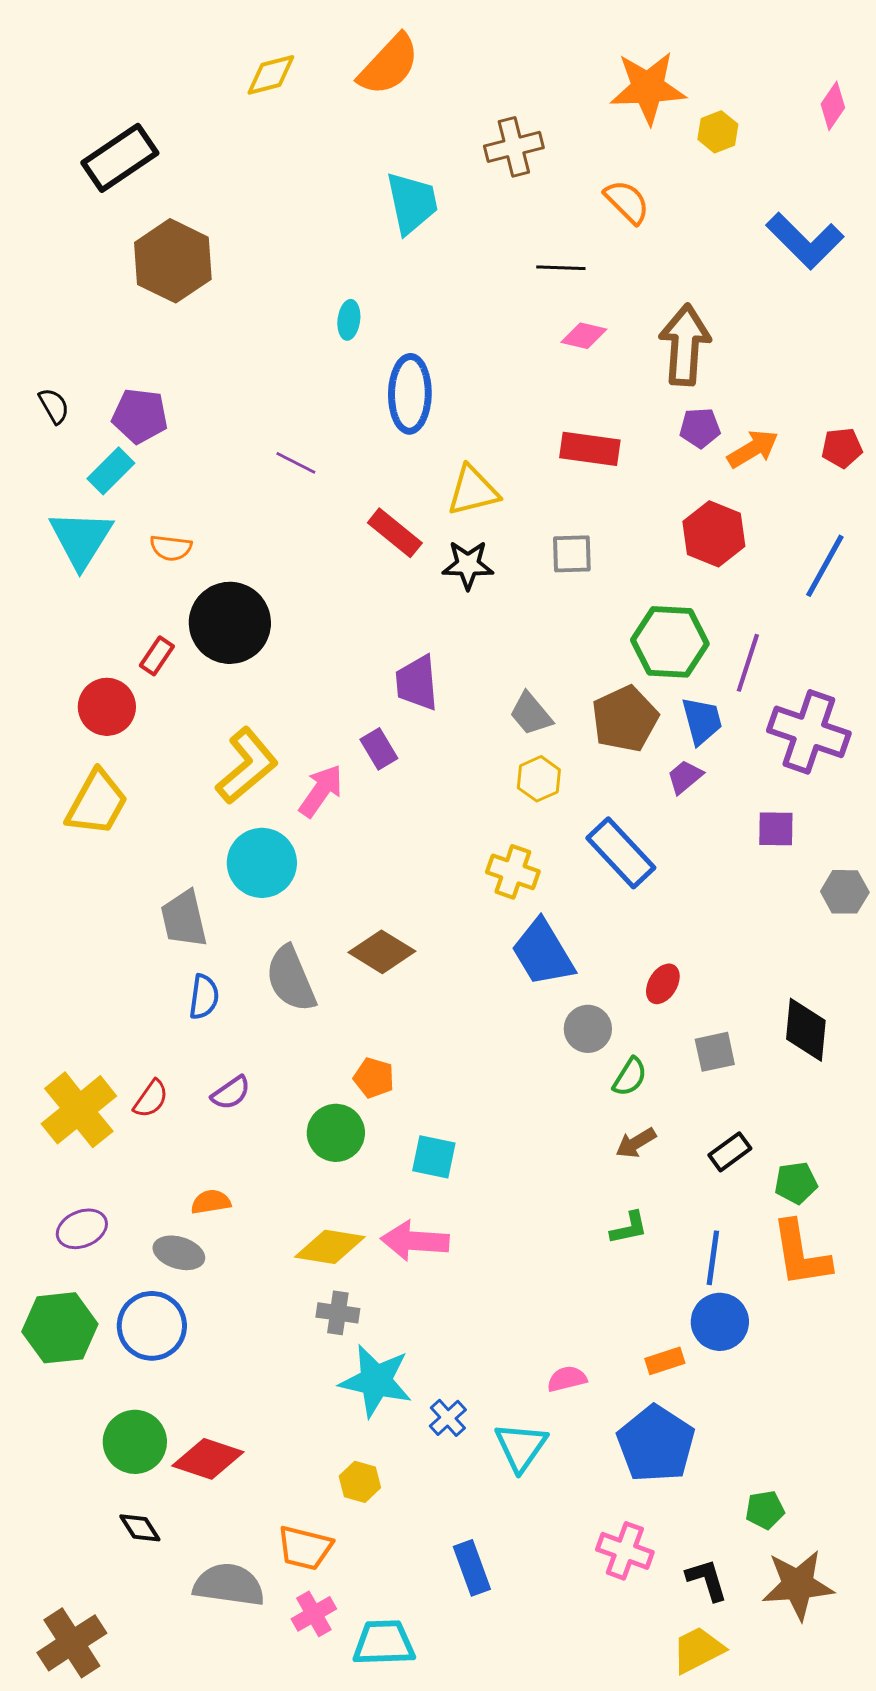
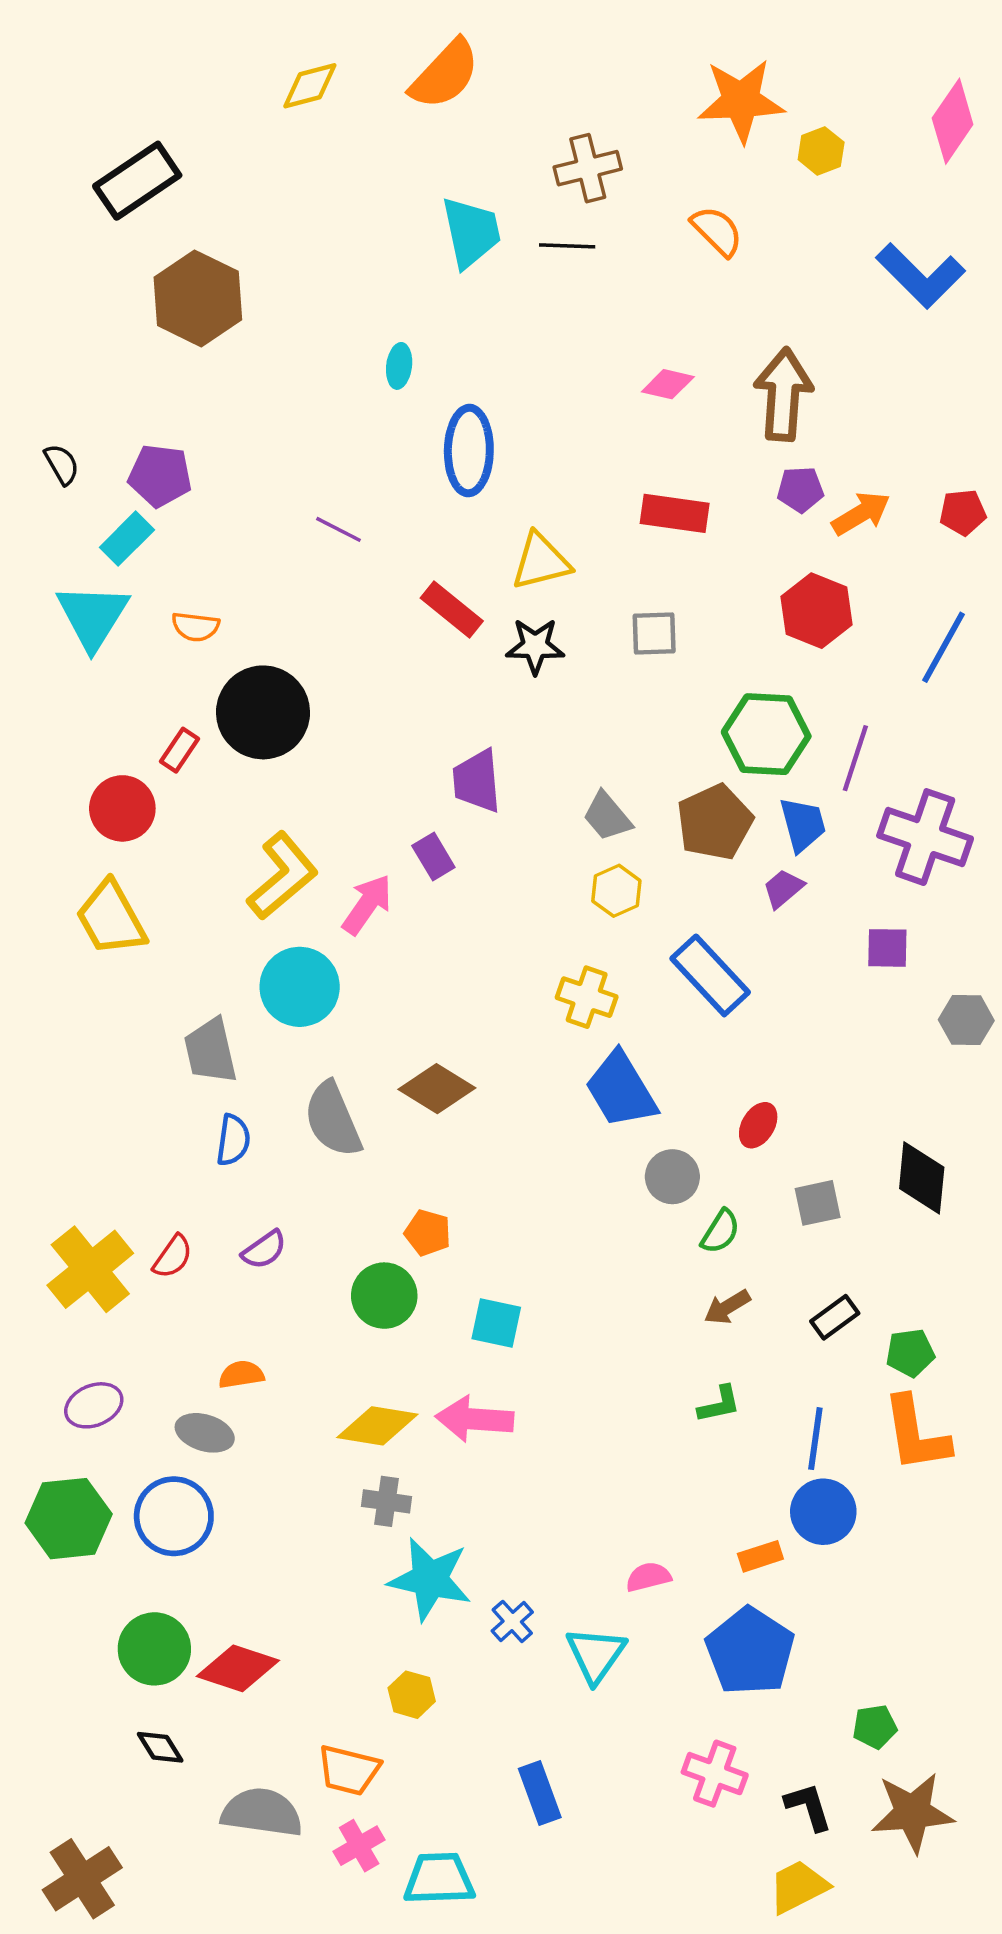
pink diamond: (833, 106) -> (953, 121), size x1.5
black line: (561, 268) -> (567, 246), moved
yellow trapezoid: (97, 803) -> (111, 918), turned 122

